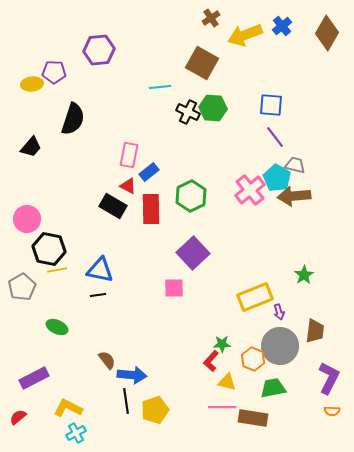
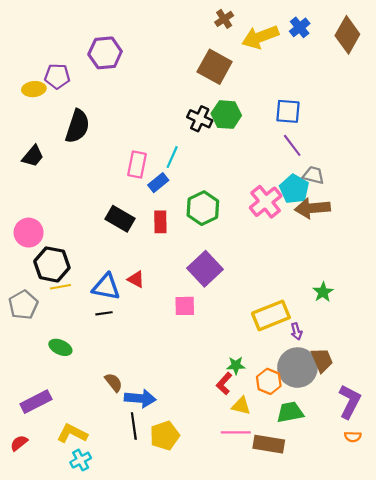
cyan line: (160, 87) -> (172, 157), moved, turned -60
red triangle: (128, 186) -> (136, 279), moved
red rectangle: (151, 209) -> (160, 222), size x0.7
brown trapezoid: (315, 331) -> (322, 360), moved, turned -30

